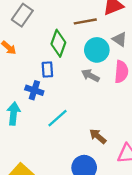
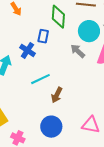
green diamond: (58, 43) -> (58, 17), turned -30
brown arrow: (98, 136) -> (57, 95), moved, turned -119

